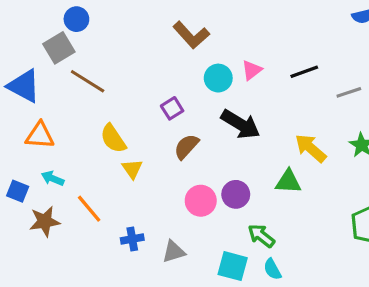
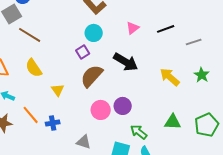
cyan circle: (218, 78) -> (94, 33), moved
yellow semicircle: (113, 139) -> (34, 68), moved
brown semicircle: (186, 147) -> (92, 76), size x1.4
green triangle: (288, 182) -> (173, 122), moved
blue cross: (132, 239) -> (53, 123), moved
gray triangle: (174, 252) -> (84, 142), turned 35

